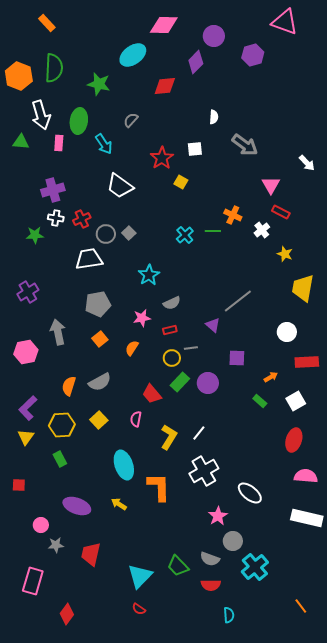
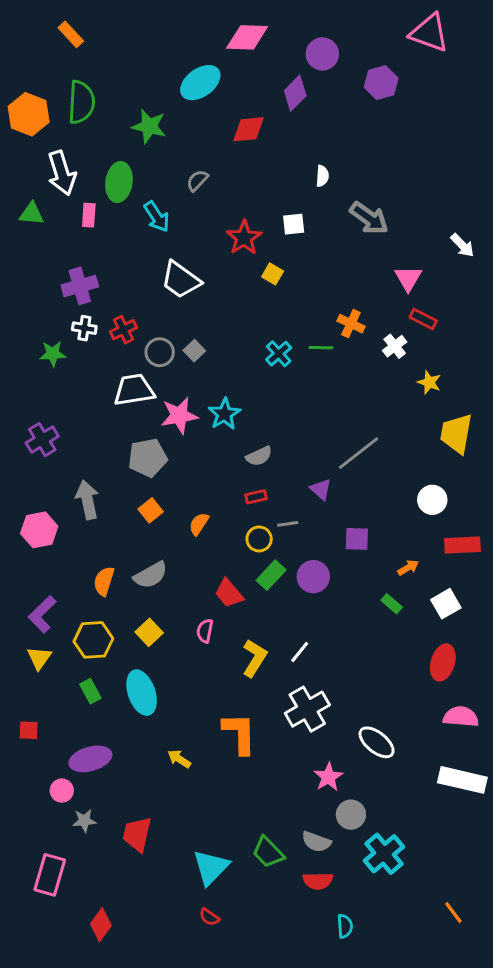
pink star: (142, 318) -> (179, 415), moved, size x1.4
cyan ellipse: (124, 465) -> (142, 693), moved
purple ellipse: (77, 506) -> (90, 759), moved, turned -36

